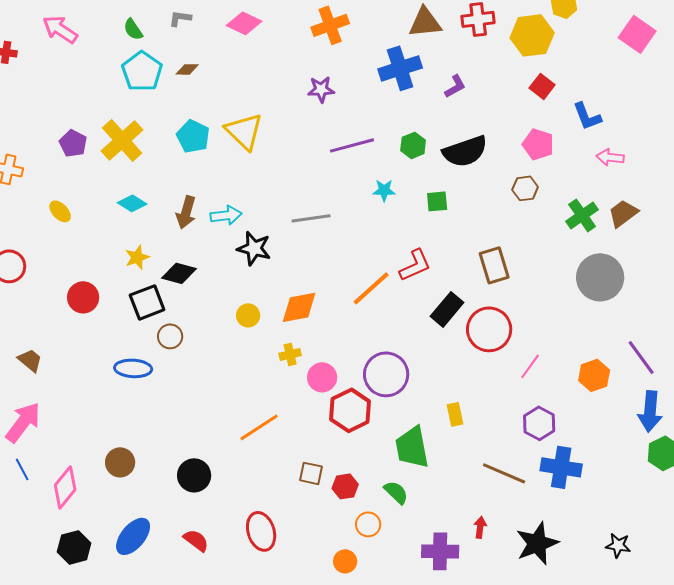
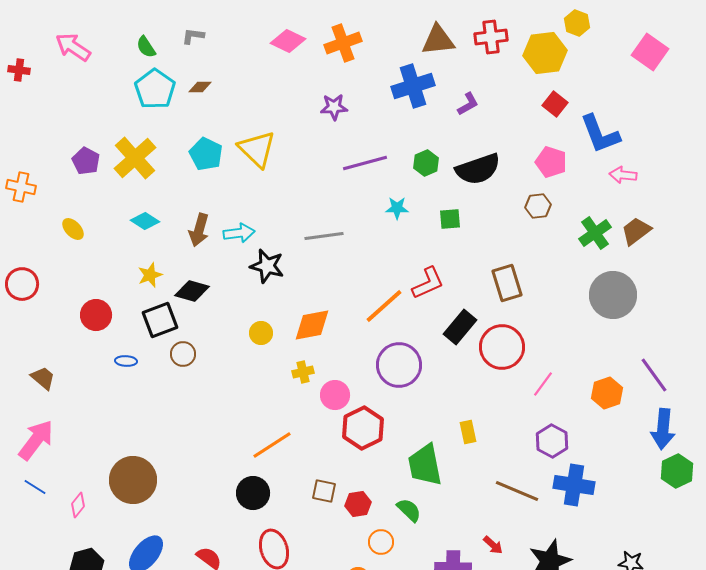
pink diamond: (244, 23) -> (288, 41), moved
blue L-shape: (587, 116) -> (600, 134), size x1.4
blue ellipse: (133, 368) -> (126, 361), moved, size x0.6
purple circle: (386, 374) -> (399, 365), moved
brown circle: (120, 462) -> (133, 480), size x1.6
blue line: (22, 469) -> (35, 487), turned -30
black circle: (194, 475) -> (253, 493), moved
pink diamond: (65, 487) -> (78, 505), size x0.6
red arrow: (480, 527) -> (493, 545), turned 125

